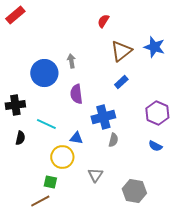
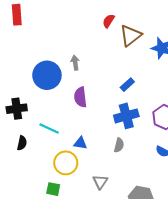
red rectangle: (15, 15) -> (17, 15), turned -54
brown triangle: (121, 51) -> (130, 36), moved
blue cross: (103, 117) -> (126, 116), moved

